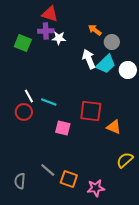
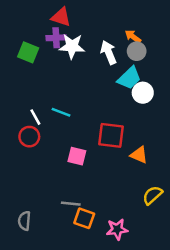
orange arrow: (95, 30) -> (133, 37), moved
white star: (59, 38) -> (72, 46), size x1.5
white arrow: (89, 59) -> (109, 52), moved
white circle: (128, 70) -> (143, 93), moved
cyan line: (49, 102) -> (61, 112), moved
gray line: (48, 170) -> (71, 204), moved, turned -35

